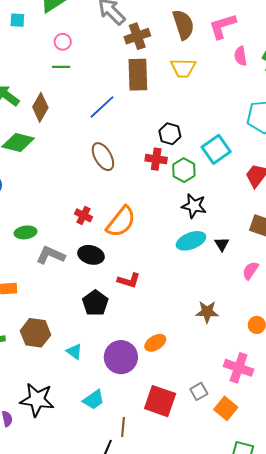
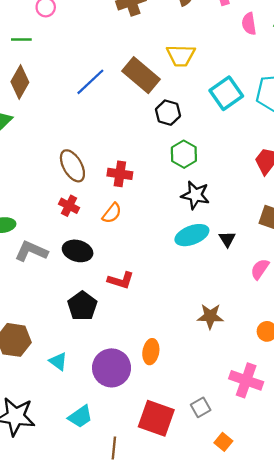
green line: (61, 67) -> (21, 39), moved
yellow trapezoid: (183, 68) -> (181, 56), moved
brown rectangle: (138, 75) -> (141, 75), moved, turned -48
cyan square: (216, 149) -> (226, 93), moved
brown ellipse: (103, 157) -> (72, 166), moved
red cross: (156, 159) -> (120, 174), moved
orange semicircle: (121, 222) -> (112, 213), size x0.6
orange ellipse: (155, 343) -> (151, 352), turned -50
orange square: (226, 408) -> (223, 442), moved, size x0.7

